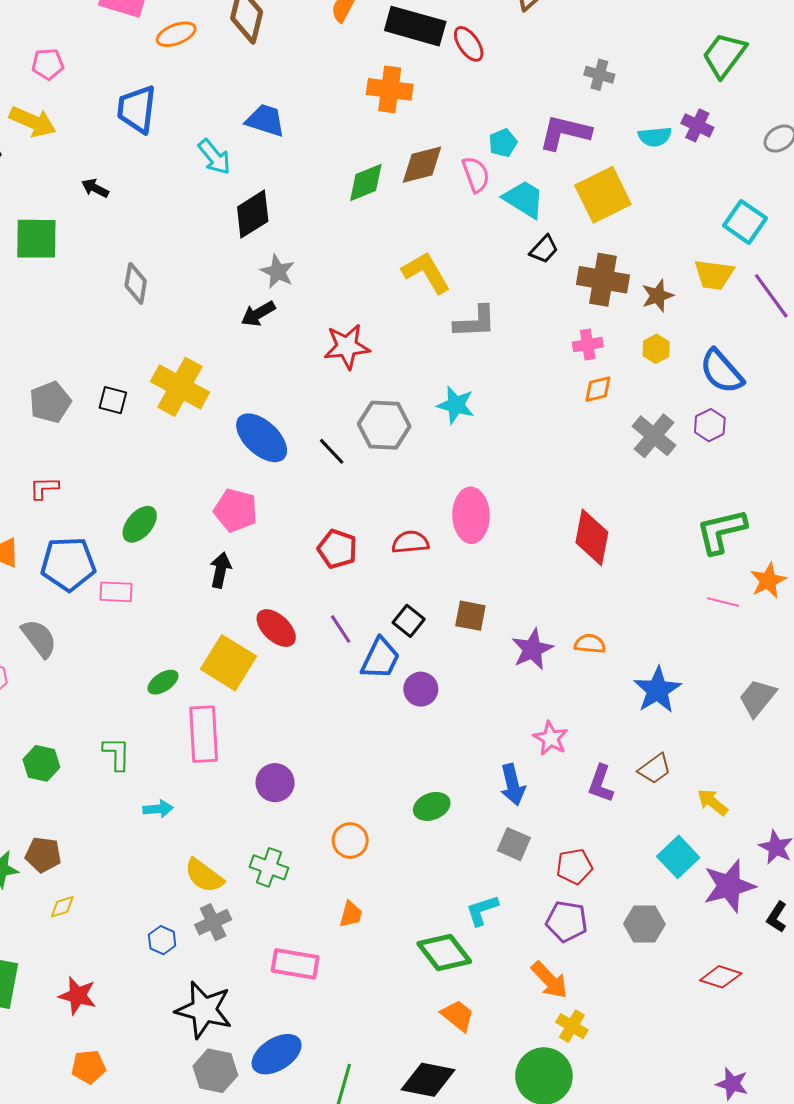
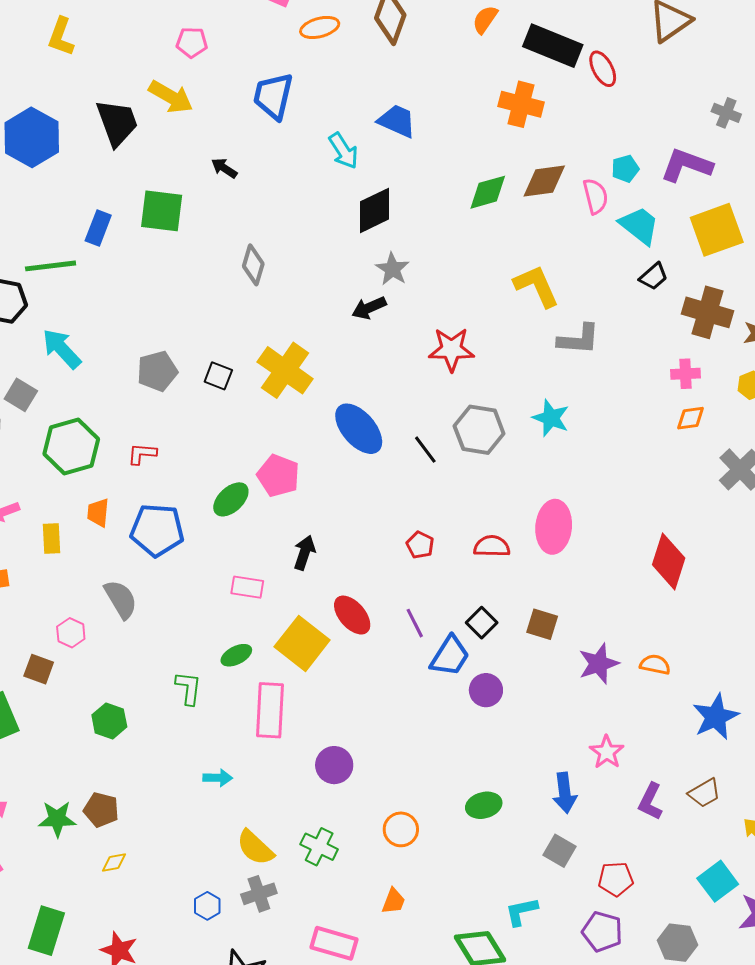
pink pentagon: (236, 510) -> (278, 476), moved
red pentagon: (337, 549) -> (420, 545), size x0.7
pink rectangle: (116, 592) -> (247, 587), moved
green L-shape: (117, 754) -> (189, 688), moved

